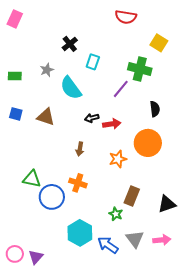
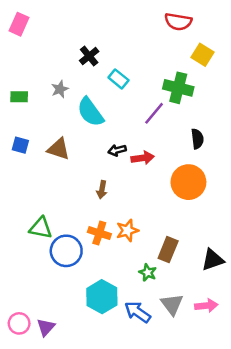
red semicircle: (126, 17) -> (178, 22), moved
cyan rectangle: (93, 62) -> (118, 79), turned -70
orange star: (118, 159) -> (127, 230), moved

